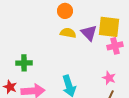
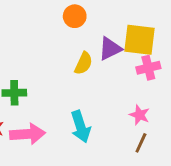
yellow semicircle: (68, 33) -> (84, 63), moved, turned 105
purple triangle: (89, 33) -> (110, 49), turned 48

